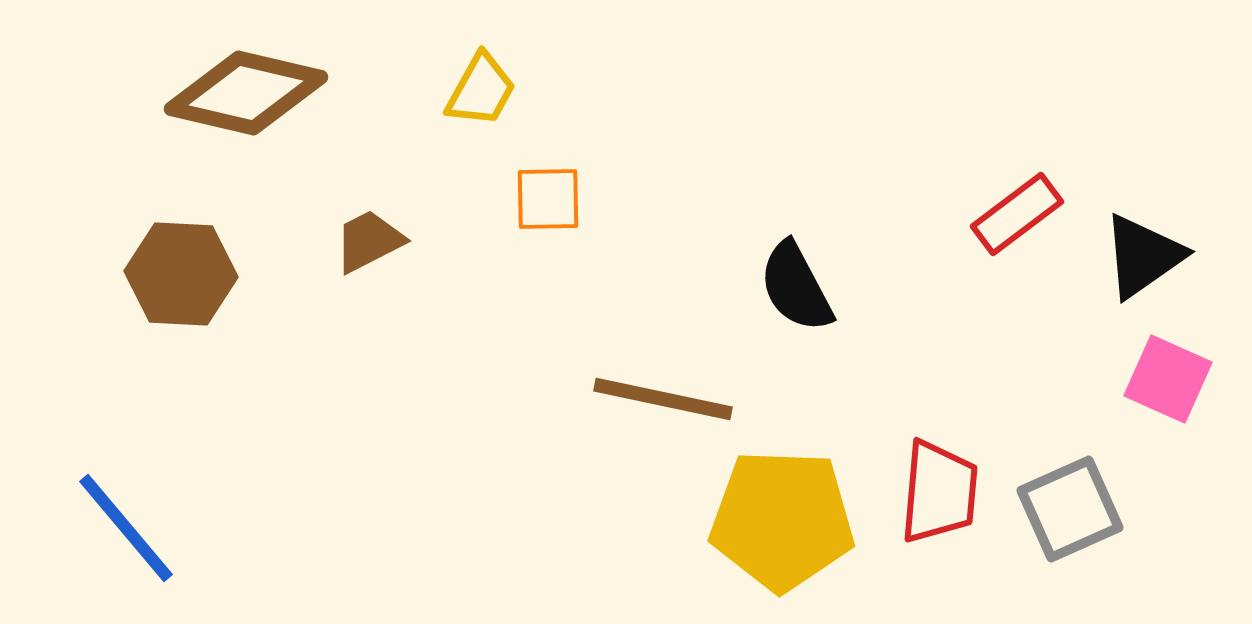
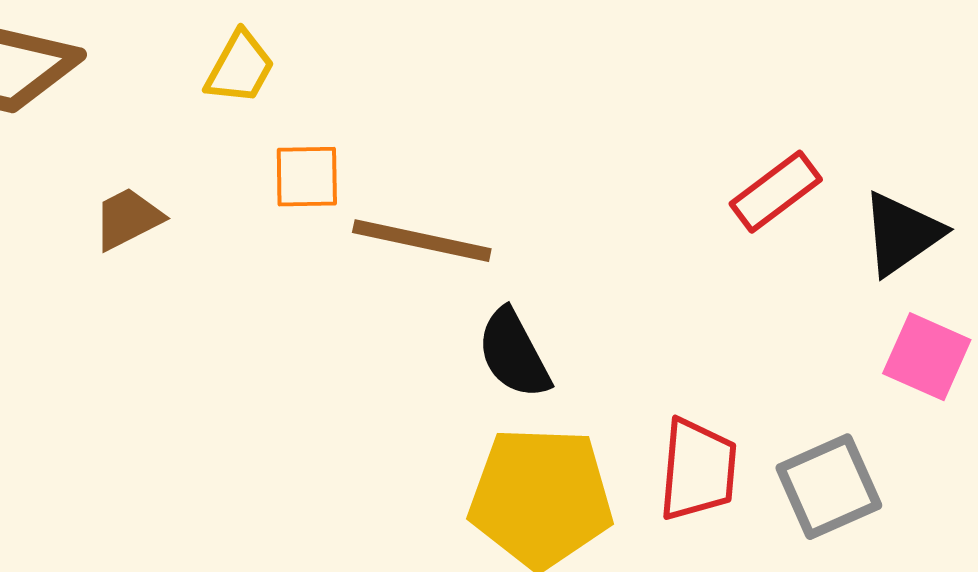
black semicircle: (796, 287) -> (514, 354), moved
brown line: (663, 399) -> (422, 241), moved

